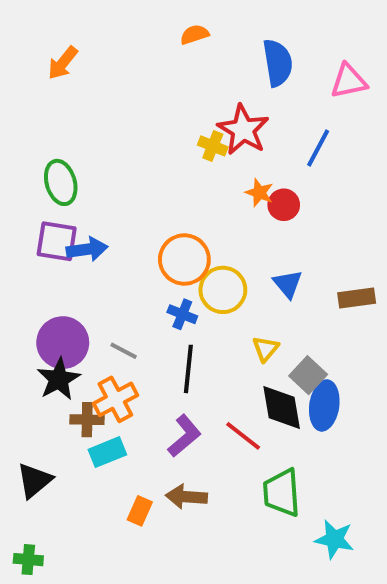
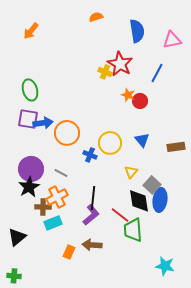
orange circle: (184, 260) -> (67, 133), moved
black line: (188, 369) -> (93, 198), moved
green trapezoid: (282, 493) -> (133, 230), moved

